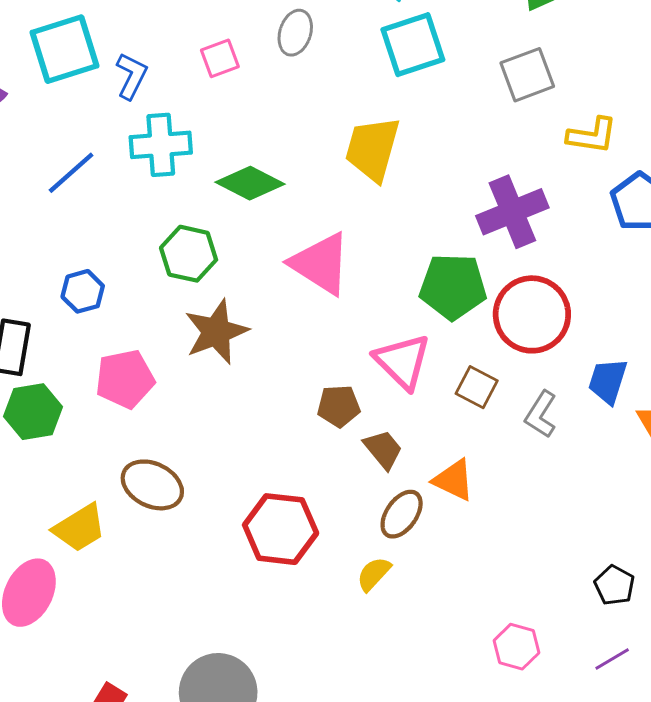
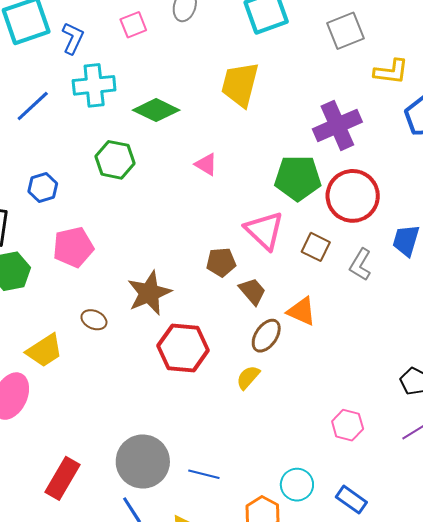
pink triangle: (321, 264) -> (206, 164), size x0.5
brown star: (216, 332) -> (149, 293), moved
brown ellipse: (152, 485) -> (94, 320), size x0.6

